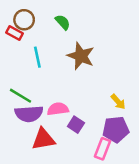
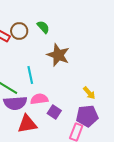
brown circle: (24, 20) -> (19, 31), moved
cyan line: (37, 57) -> (30, 75), moved

